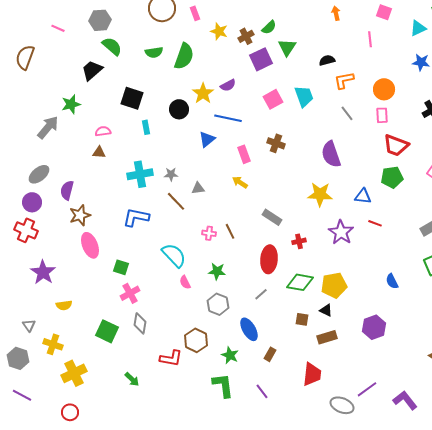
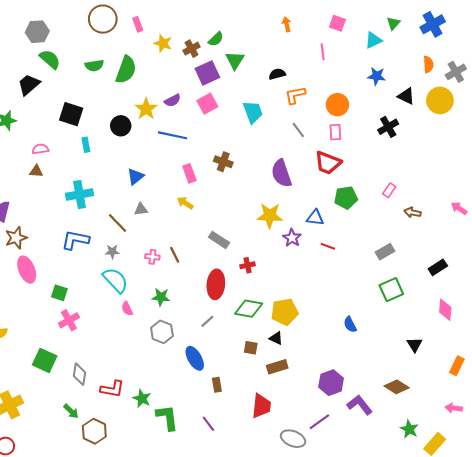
pink square: (273, 99) -> (207, 104), moved
blue triangle: (207, 139) -> (136, 177), moved
red trapezoid: (396, 145) -> (328, 163), moved
gray star: (171, 174) -> (112, 252), moved
purple star: (341, 232) -> (292, 238), moved, size x0.7
blue semicircle: (392, 281) -> (350, 324), moved
gray diamond: (140, 323) -> (80, 374), moved
purple hexagon: (374, 327) -> (331, 383), moved
brown hexagon: (196, 340) -> (94, 431), moved
brown rectangle: (270, 354) -> (217, 385), turned -40
green star: (230, 355) -> (142, 398), moved
purple L-shape: (405, 400) -> (360, 405), moved

